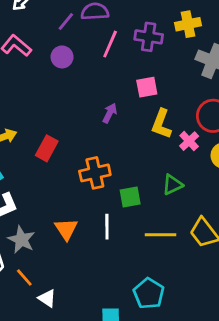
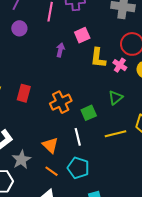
purple arrow: (110, 113) -> (60, 50), moved
gray star: (21, 240) -> (21, 160), turned 30
orange line: (24, 278) -> (51, 171), moved
cyan pentagon: (149, 293) -> (78, 168), moved

